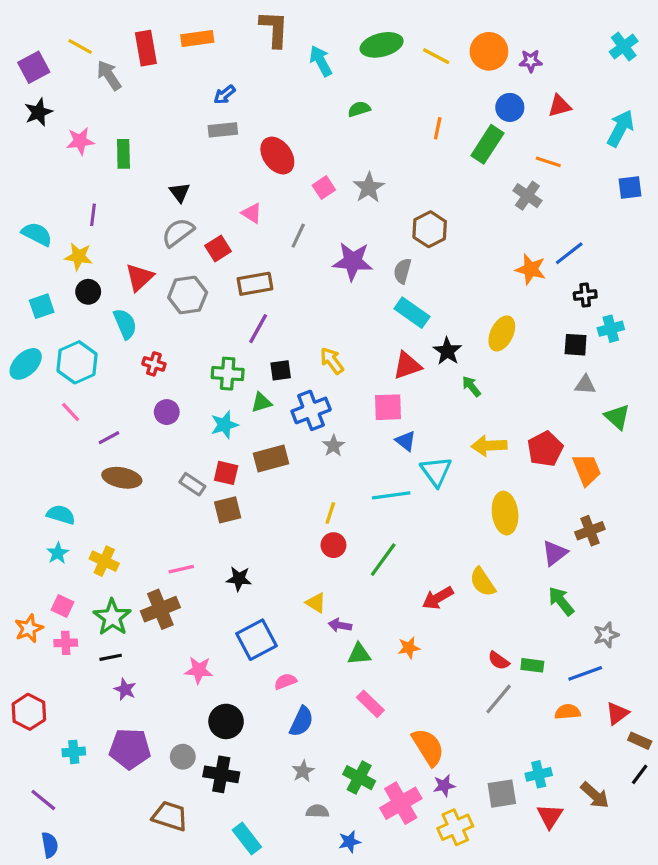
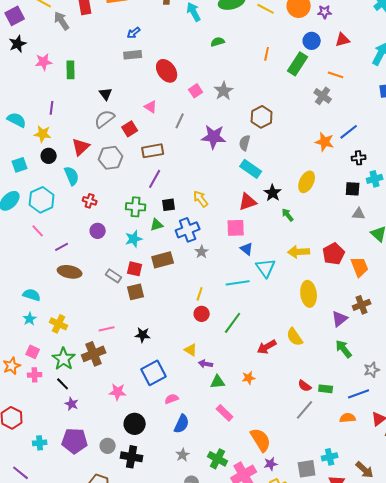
black line: (111, 657) -> (63, 384), turned 56

